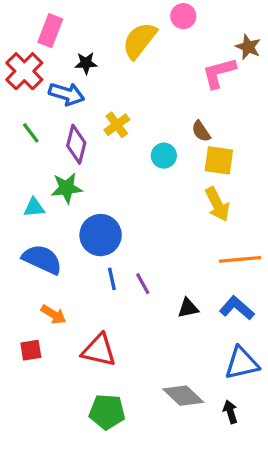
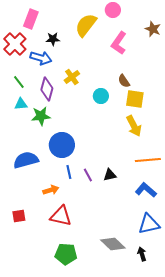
pink L-shape: (219, 73) -> (119, 43), moved, turned -40
cyan triangle: (34, 207) -> (21, 104), moved
blue semicircle: (42, 259) -> (26, 160), turned -40
black triangle: (188, 308) -> (110, 175), moved
orange arrow: (54, 315) -> (51, 190), moved, turned -49

